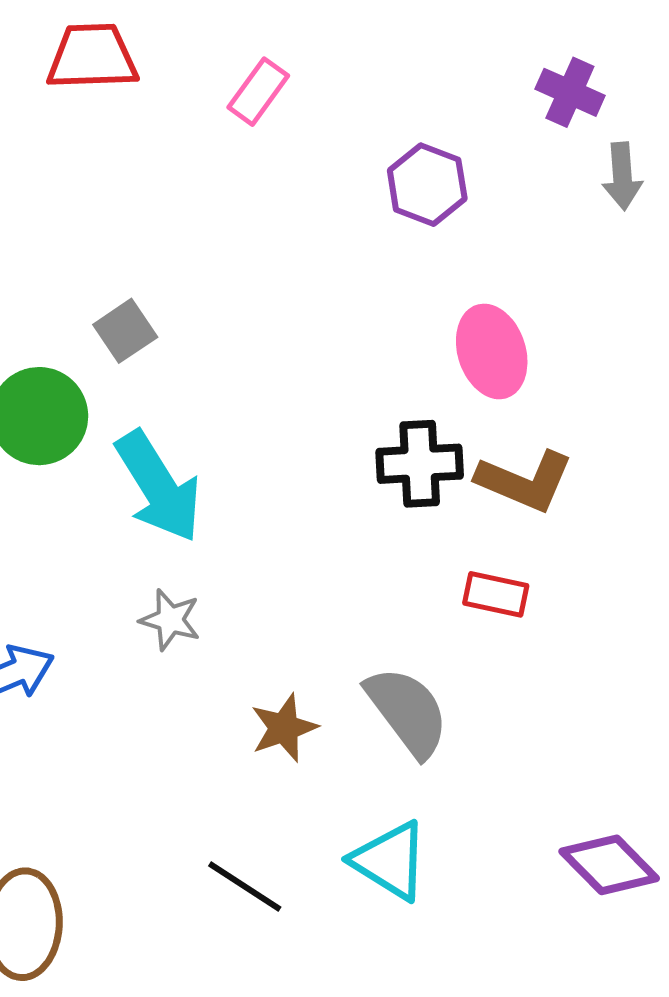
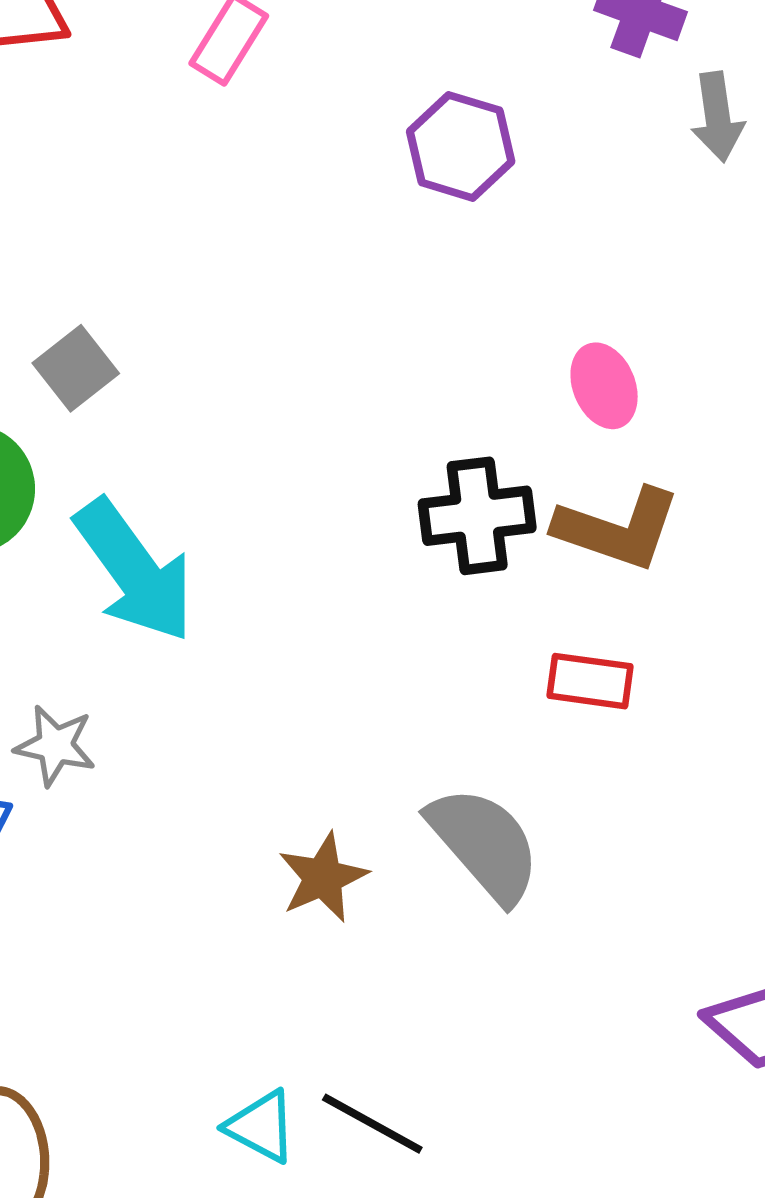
pink ellipse: (492, 351) -> (604, 386), moved, size x0.7
gray star: (170, 620) -> (55, 746), moved
cyan triangle: (390, 861) -> (261, 1126), moved, size x0.7
black line: (245, 887) -> (372, 1124), moved

